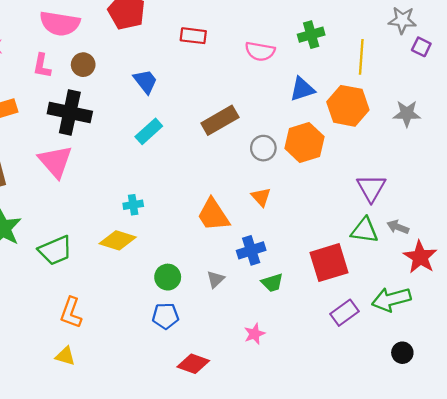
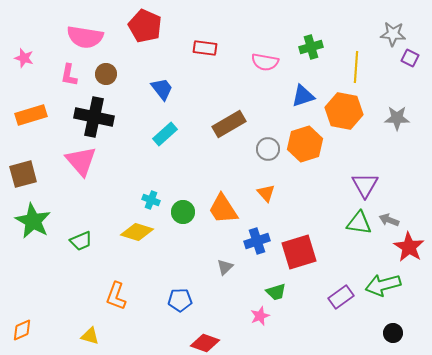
cyan cross: (133, 205) -> (151, 200), turned 30
green trapezoid: (55, 250) -> (81, 241), size x0.7
red square: (329, 263) -> (299, 252), moved
green circle: (168, 277) -> (183, 212), moved
green trapezoid: (272, 283) -> (276, 292), moved
orange L-shape: (71, 313) -> (116, 296), moved

